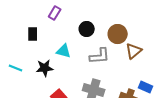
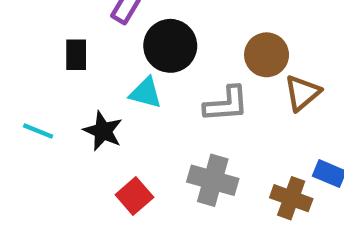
black circle: (87, 29) -> (170, 46), moved, size x1.5
black star: (45, 68) -> (103, 131), turned 30

